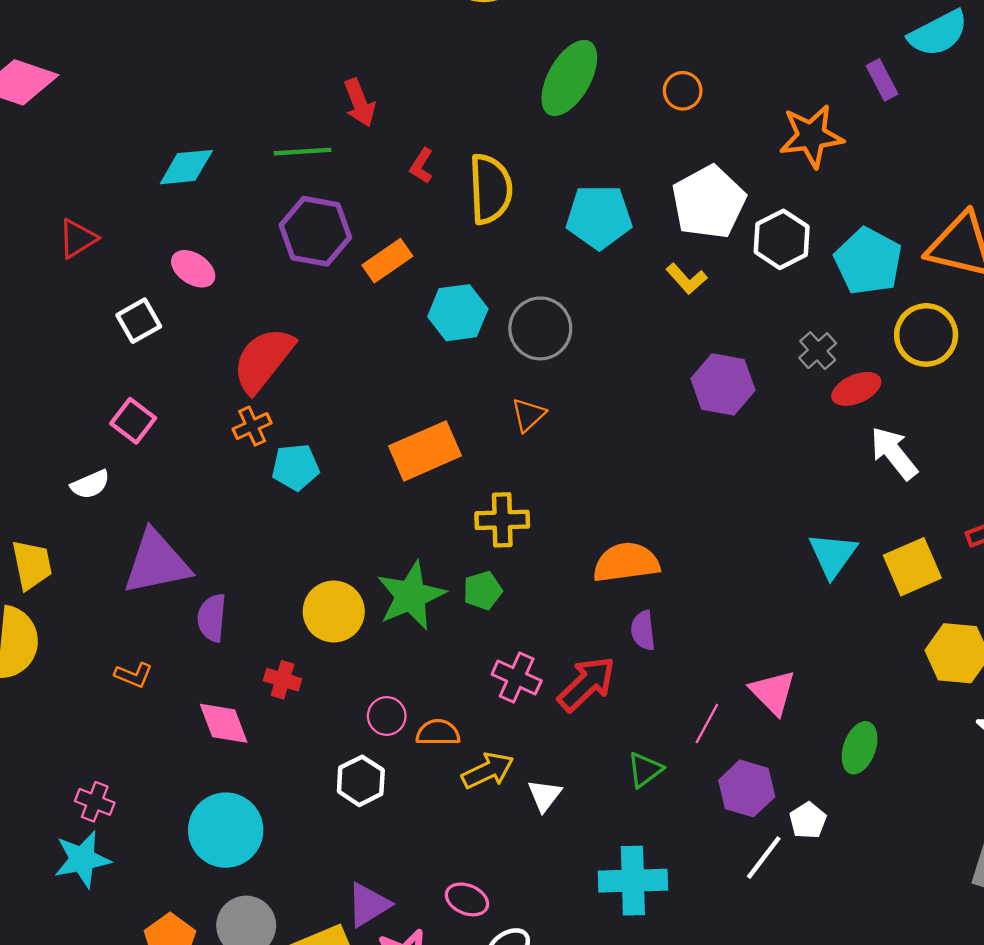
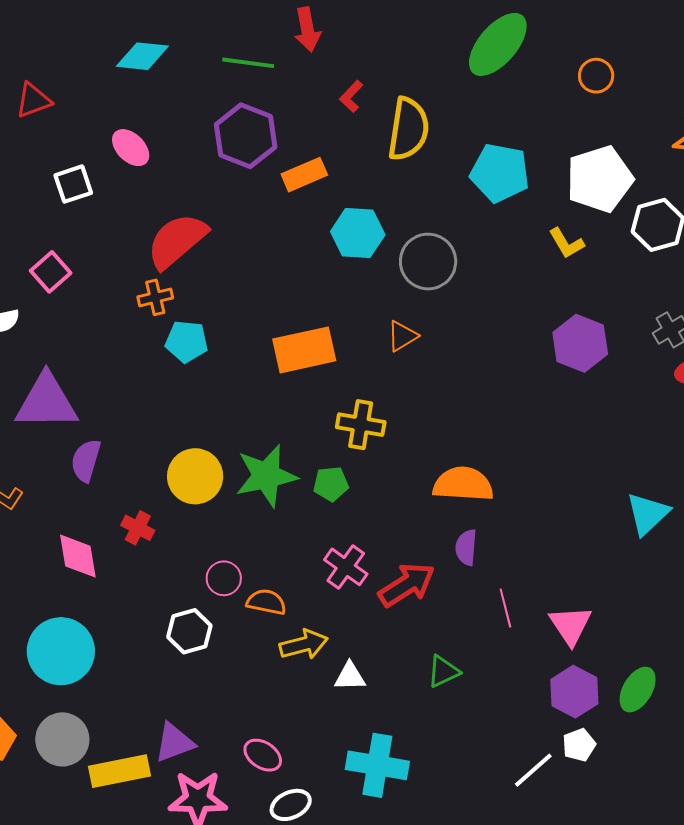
pink line: (707, 724) -> (505, 608), moved, turned -54
purple hexagon: (747, 788) -> (574, 692), moved
white triangle: (545, 795) -> (350, 676), turned 40
cyan cross: (633, 881) -> (377, 765), moved

